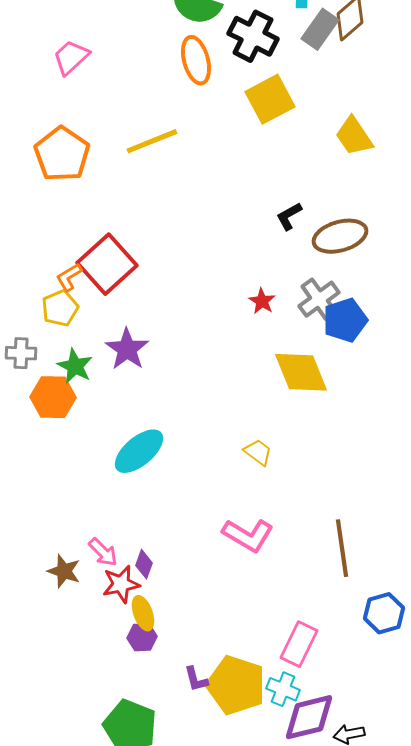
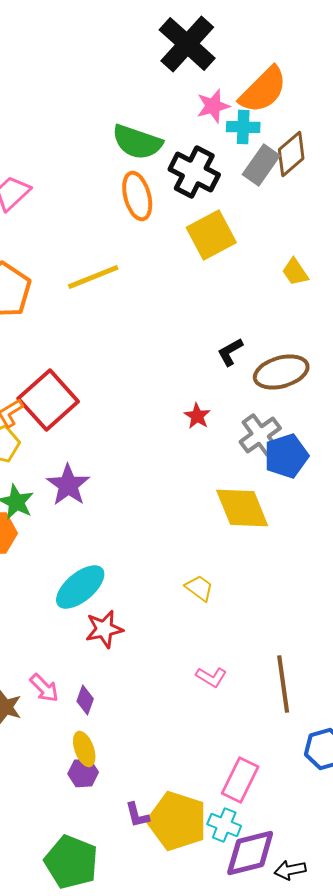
yellow trapezoid: (354, 136) -> (295, 272), size x0.7
red star: (262, 301) -> (197, 416), moved
pink L-shape: (248, 535) -> (211, 677), moved, size x0.6
red star: (121, 584) -> (104, 629), moved

